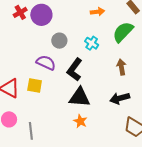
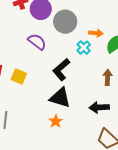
orange arrow: (97, 12) -> (96, 33), moved
gray circle: (59, 41) -> (65, 22), moved, size x1.5
purple semicircle: (46, 63) -> (37, 42), moved

